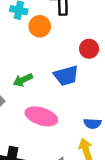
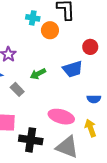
pink ellipse: (41, 116) -> (61, 117), moved
blue semicircle: (92, 124) -> (94, 99), moved

